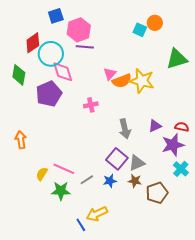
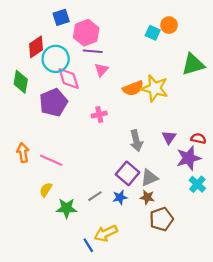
pink triangle: (110, 74) -> (101, 70), moved
purple triangle: (155, 126) -> (169, 137), turned -32
pink line: (64, 169) -> (51, 160), moved
brown pentagon: (157, 193) -> (161, 219), moved

